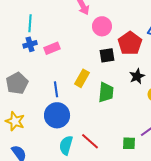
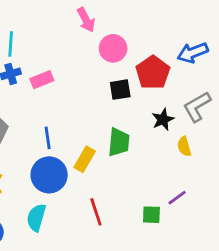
yellow rectangle: (82, 78) -> (85, 159), moved
red line: (90, 141) -> (96, 212), turned 30
cyan semicircle: (66, 145) -> (36, 218), moved

